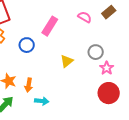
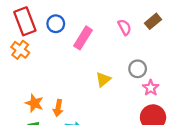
pink semicircle: (85, 17) -> (125, 27), turned 32
blue circle: (27, 45) -> (56, 24), moved

